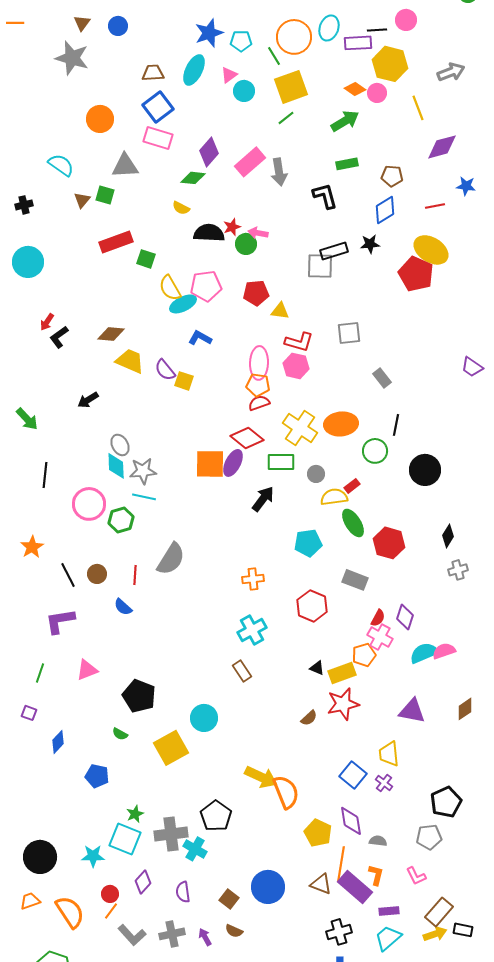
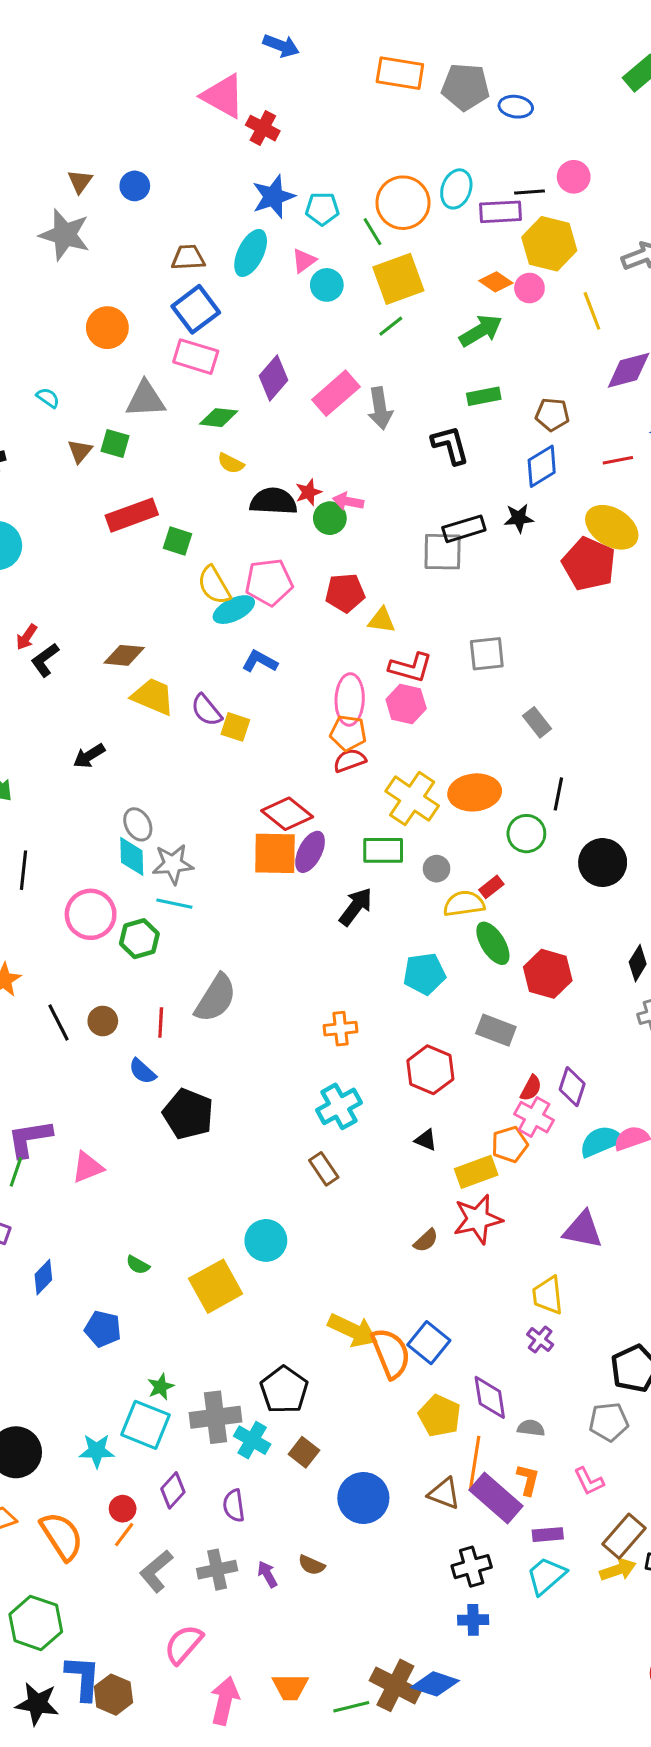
cyan semicircle: (61, 165) -> (48, 398), size x0.6
green diamond: (193, 178) -> (219, 418), moved
red diamond: (247, 438) -> (287, 814), moved
purple L-shape: (60, 621) -> (30, 1138), moved
black triangle: (317, 668) -> (426, 1140), moved
black pentagon: (139, 696) -> (188, 1114), moved
blue square: (353, 775) -> (429, 1343), moved
brown square: (229, 899) -> (304, 1452), moved
gray L-shape: (132, 935) -> (156, 1571), turned 92

